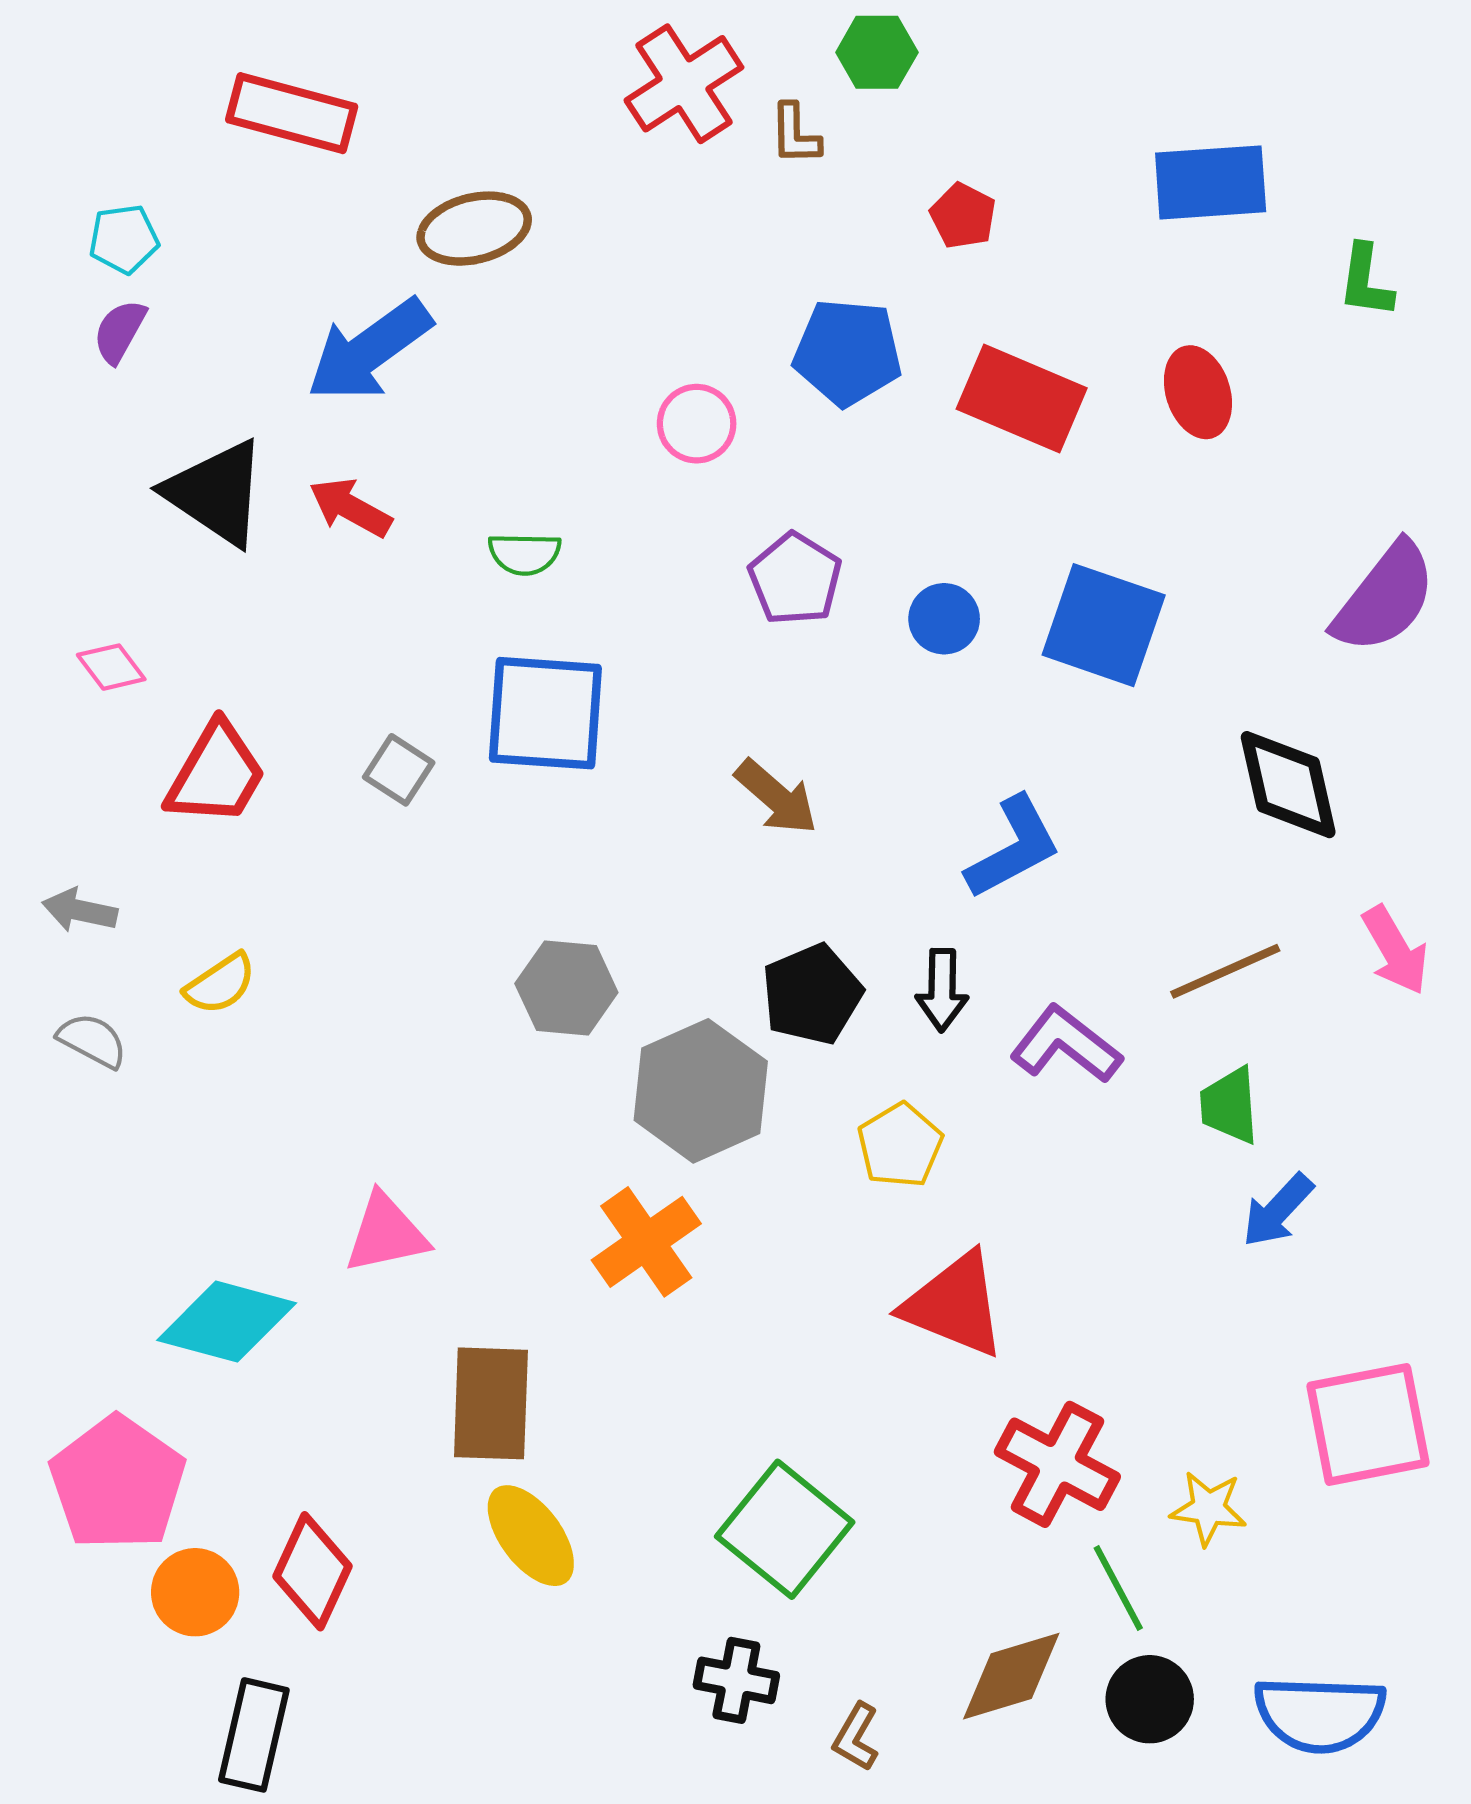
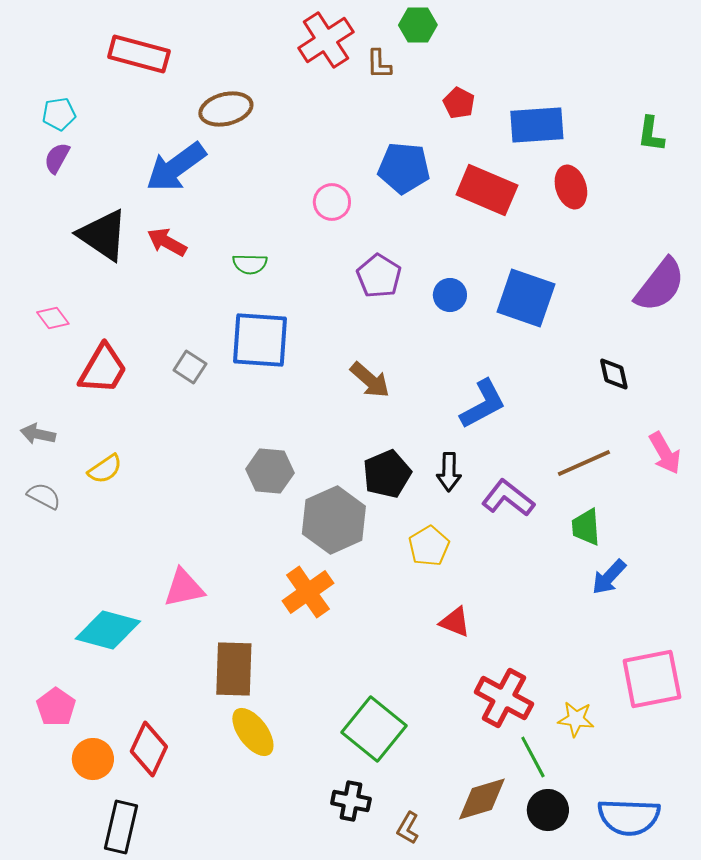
blue rectangle: (1211, 182) -> (537, 125), moved
black diamond: (1288, 785) -> (614, 374), size x0.6
red triangle: (955, 1305) -> (455, 622), size x0.6
pink pentagon: (117, 1483) -> (56, 707), size x0.6

